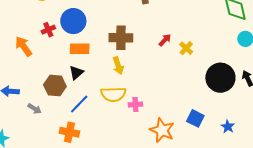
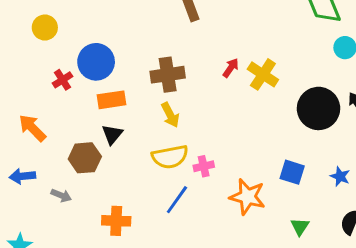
orange arrow: (24, 46) -> (32, 128), moved
yellow cross: (186, 48) -> (263, 74), size x1.5
blue line: (79, 104) -> (177, 200), moved

